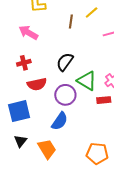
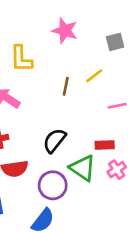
red rectangle: (104, 100) -> (105, 145), moved

